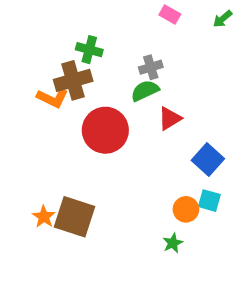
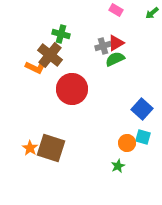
brown cross: (73, 80) -> (50, 55), turned -35
green semicircle: (145, 91) -> (115, 59), moved
red triangle: (170, 118) -> (116, 43), moved

